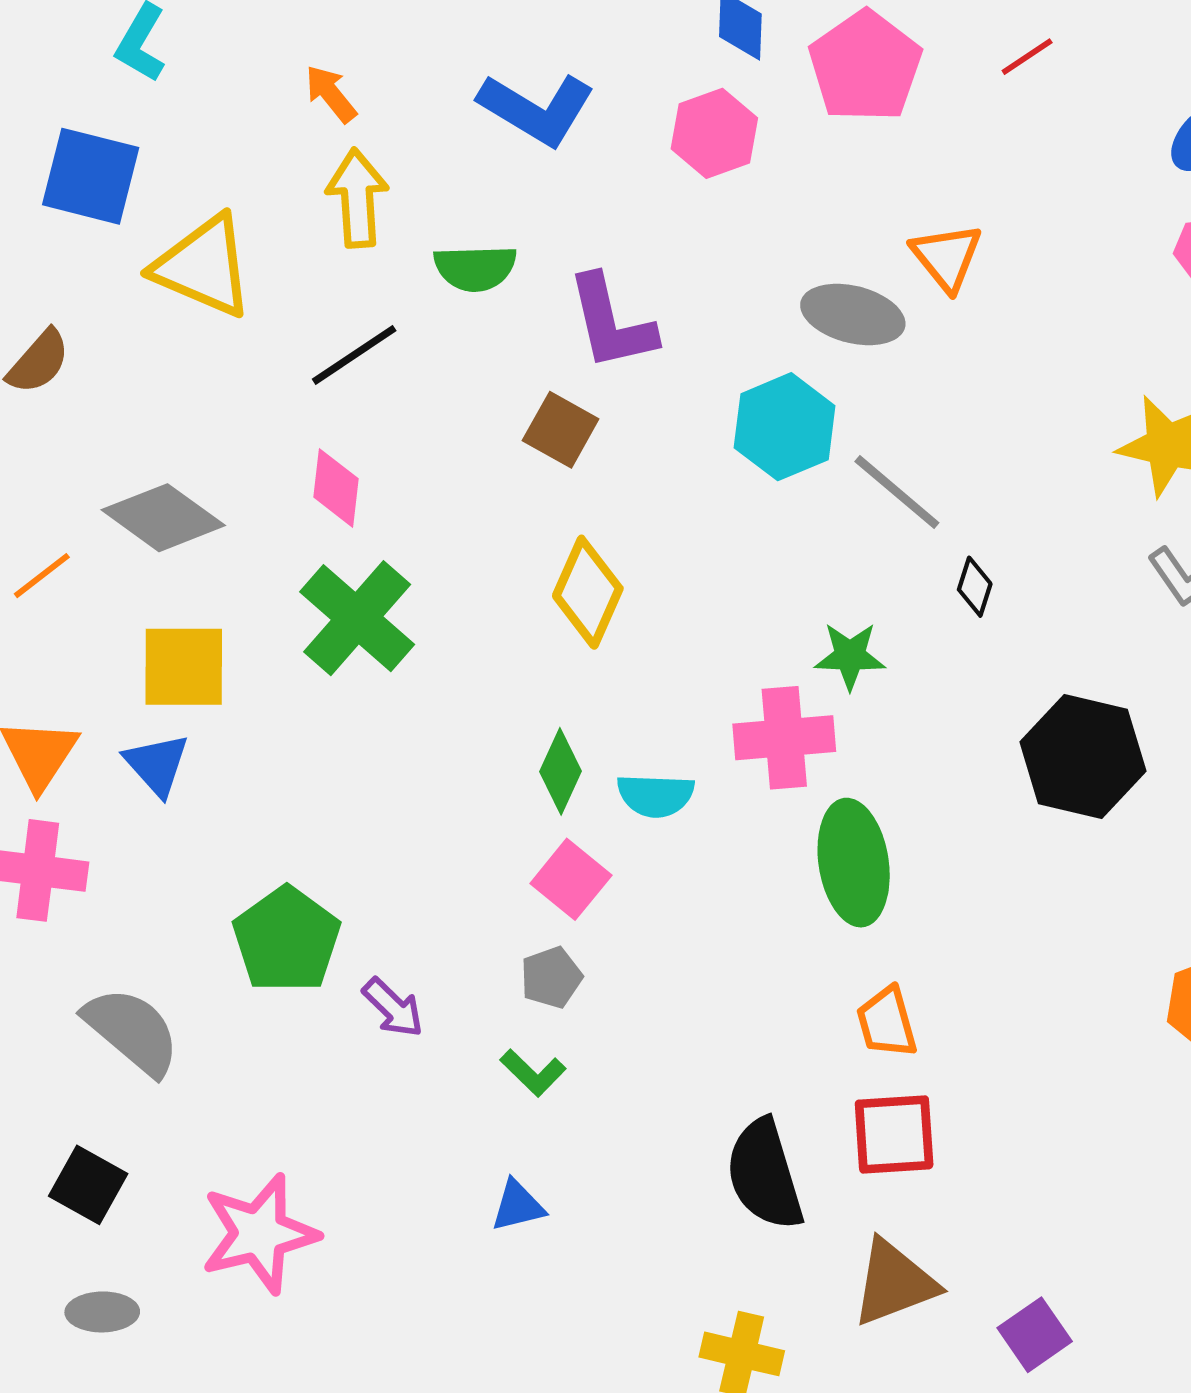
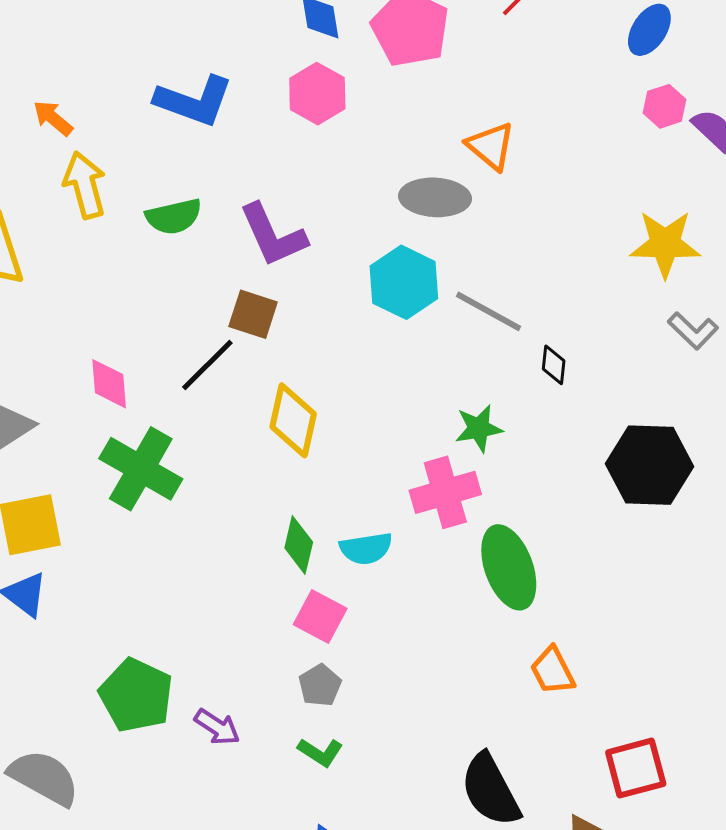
black line: (354, 355) -> (207, 365), moved
red square: (894, 1134) -> (636, 768), moved

